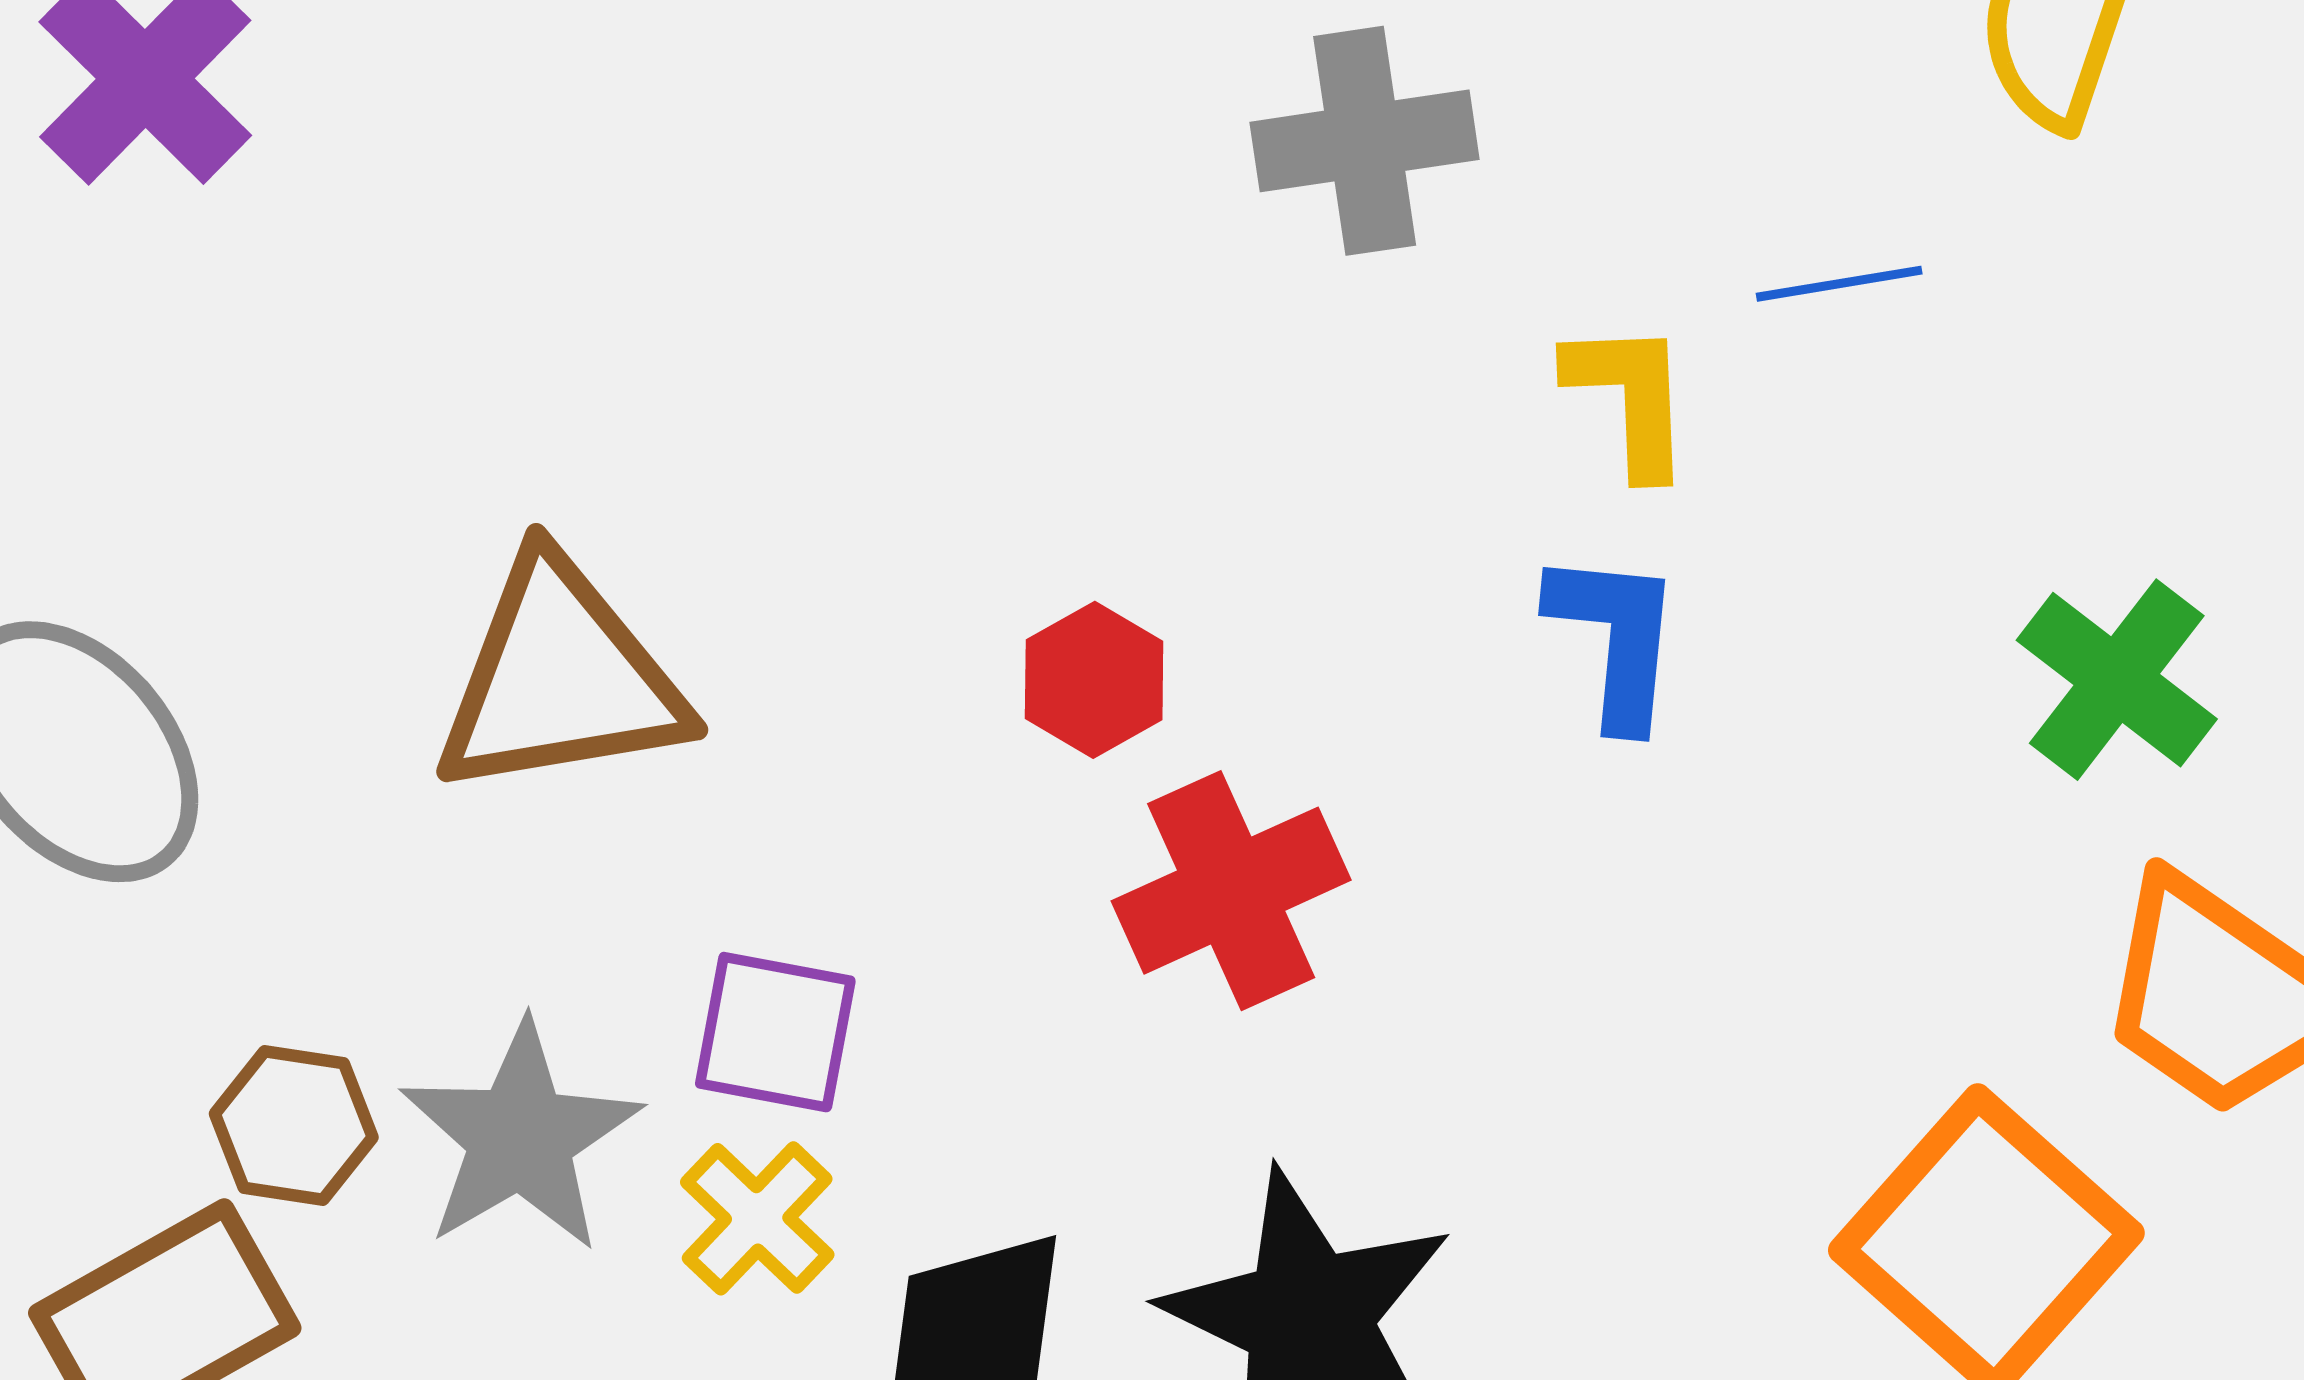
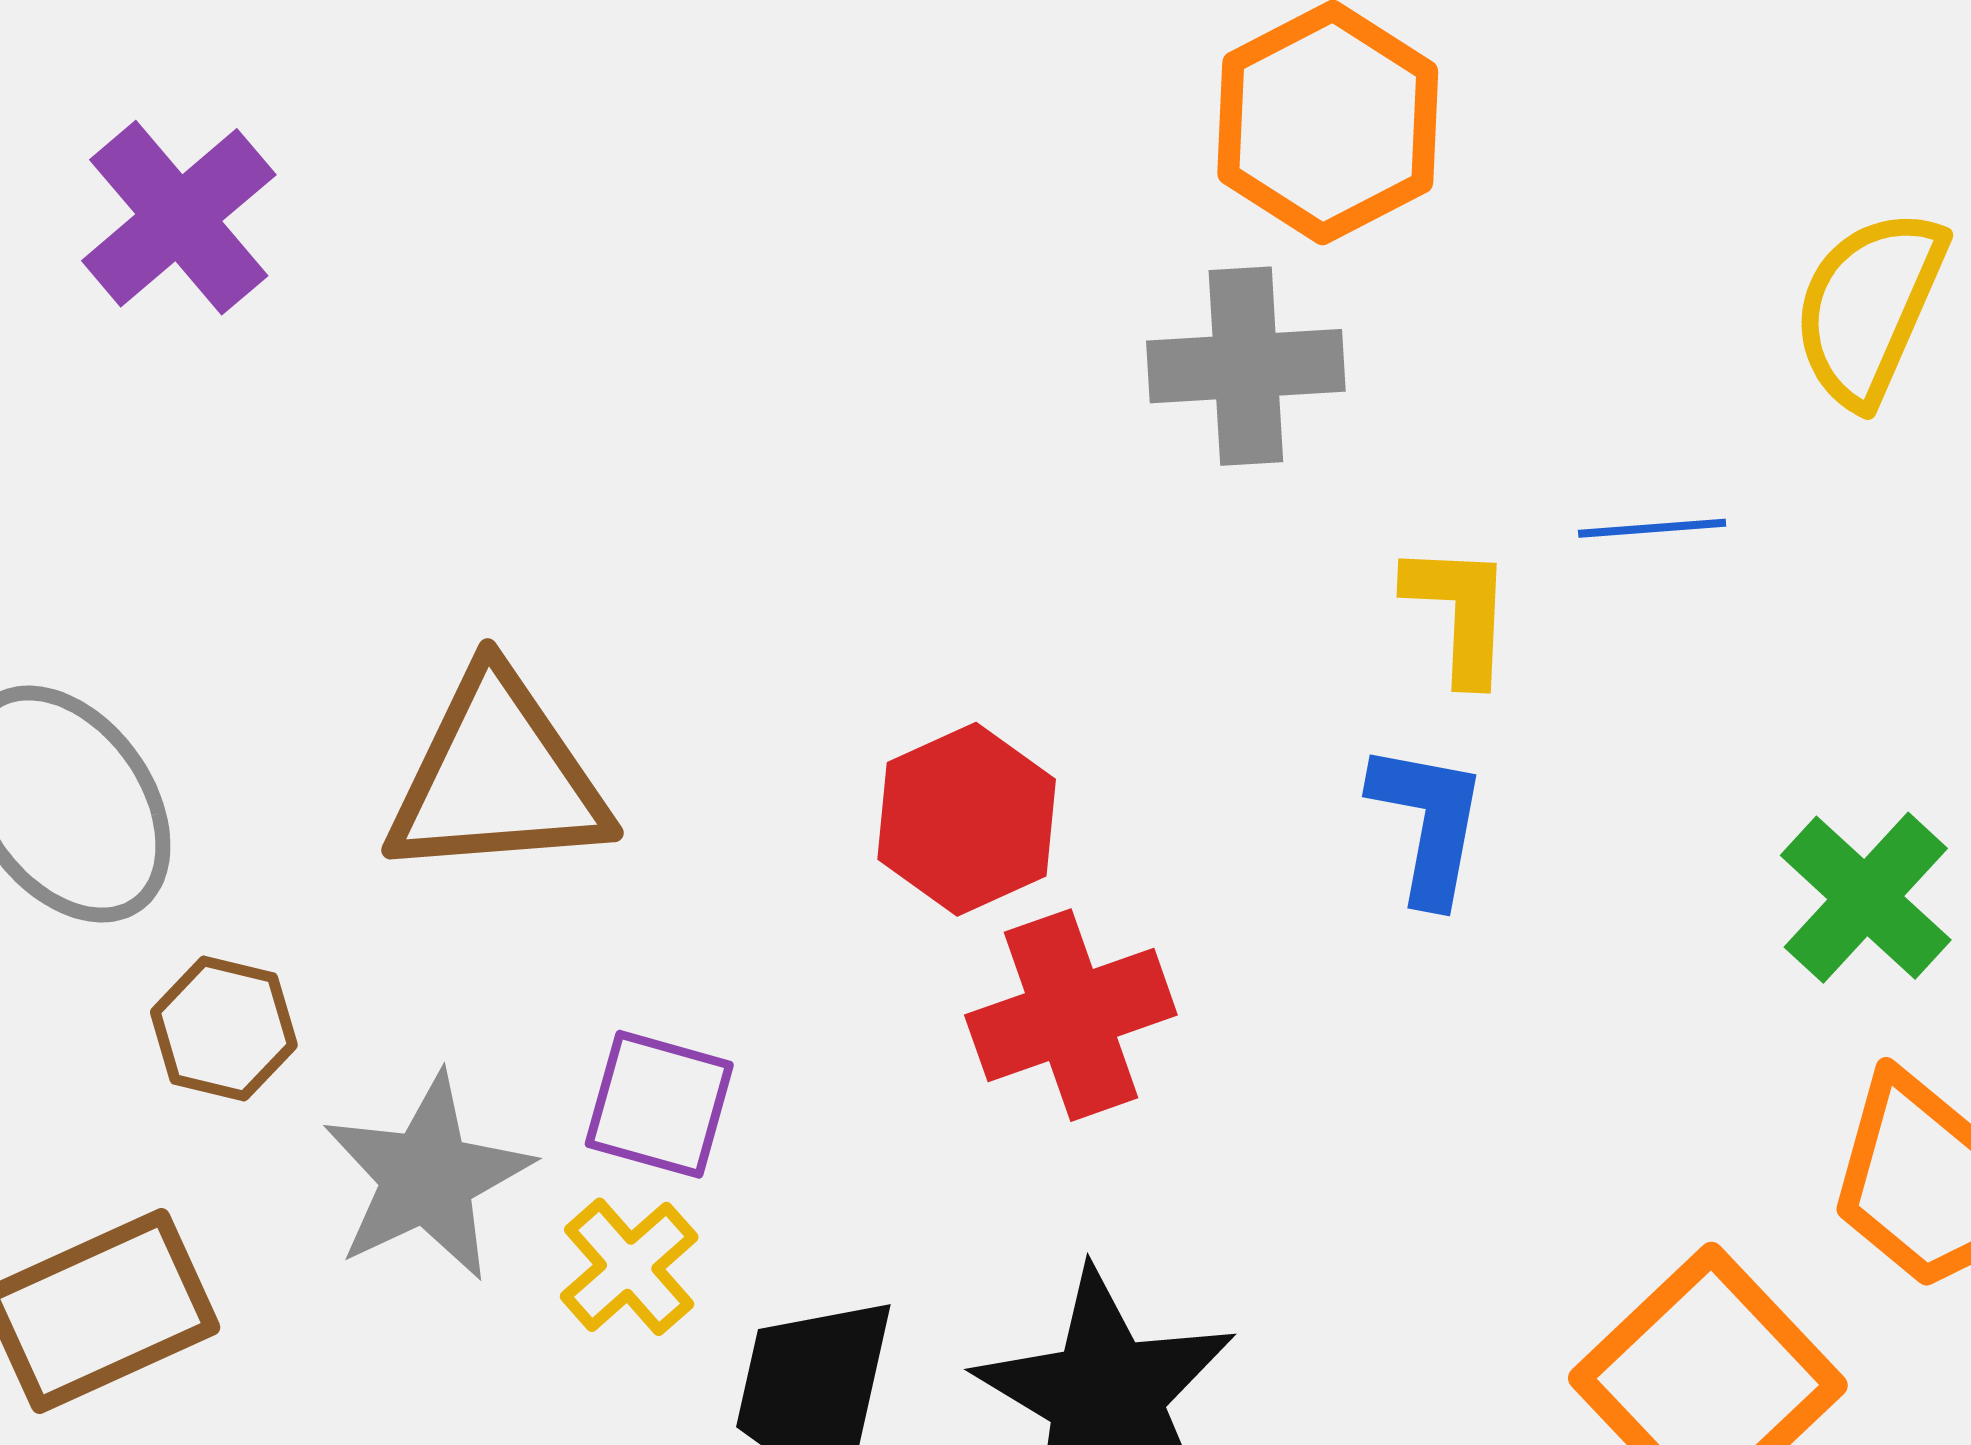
red hexagon: (1094, 680) -> (967, 819), size x1.4
brown hexagon: (294, 1125) -> (224, 1029), moved

